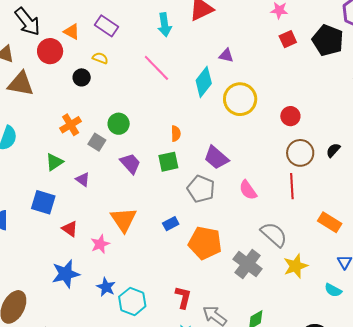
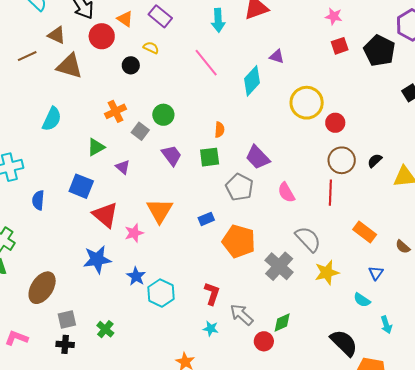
yellow circle: (240, 99) -> (307, 103), moved
red triangle: (70, 229) -> (105, 215), size x1.6

